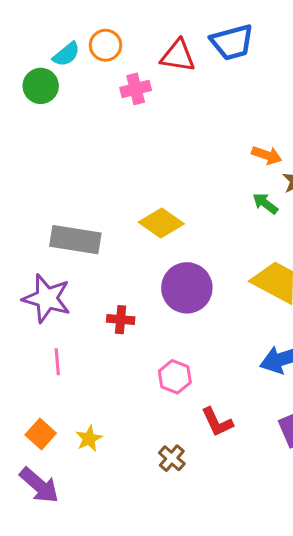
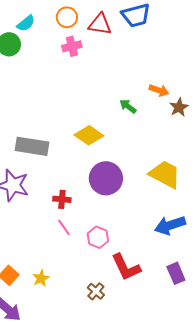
orange circle: (105, 45) -> (67, 17), moved
green arrow: (265, 203) -> (128, 106), moved
pink line: (57, 362) -> (64, 227), moved, turned -30
red L-shape: (217, 422) -> (126, 267), size x1.4

